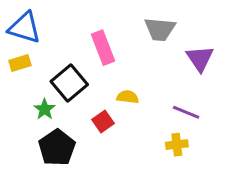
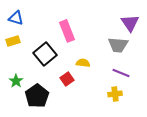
blue triangle: (25, 28) -> (16, 18), size x0.7
gray trapezoid: (160, 29) -> (118, 45), moved
purple triangle: (200, 58) -> (130, 23), moved
green star: (45, 109) -> (16, 81), moved

